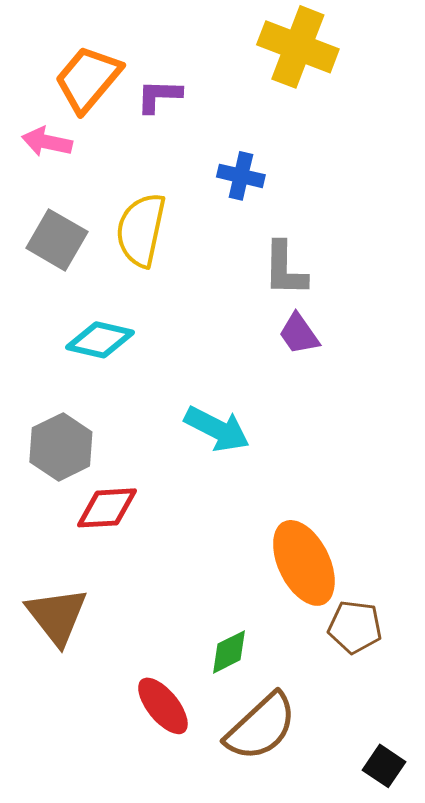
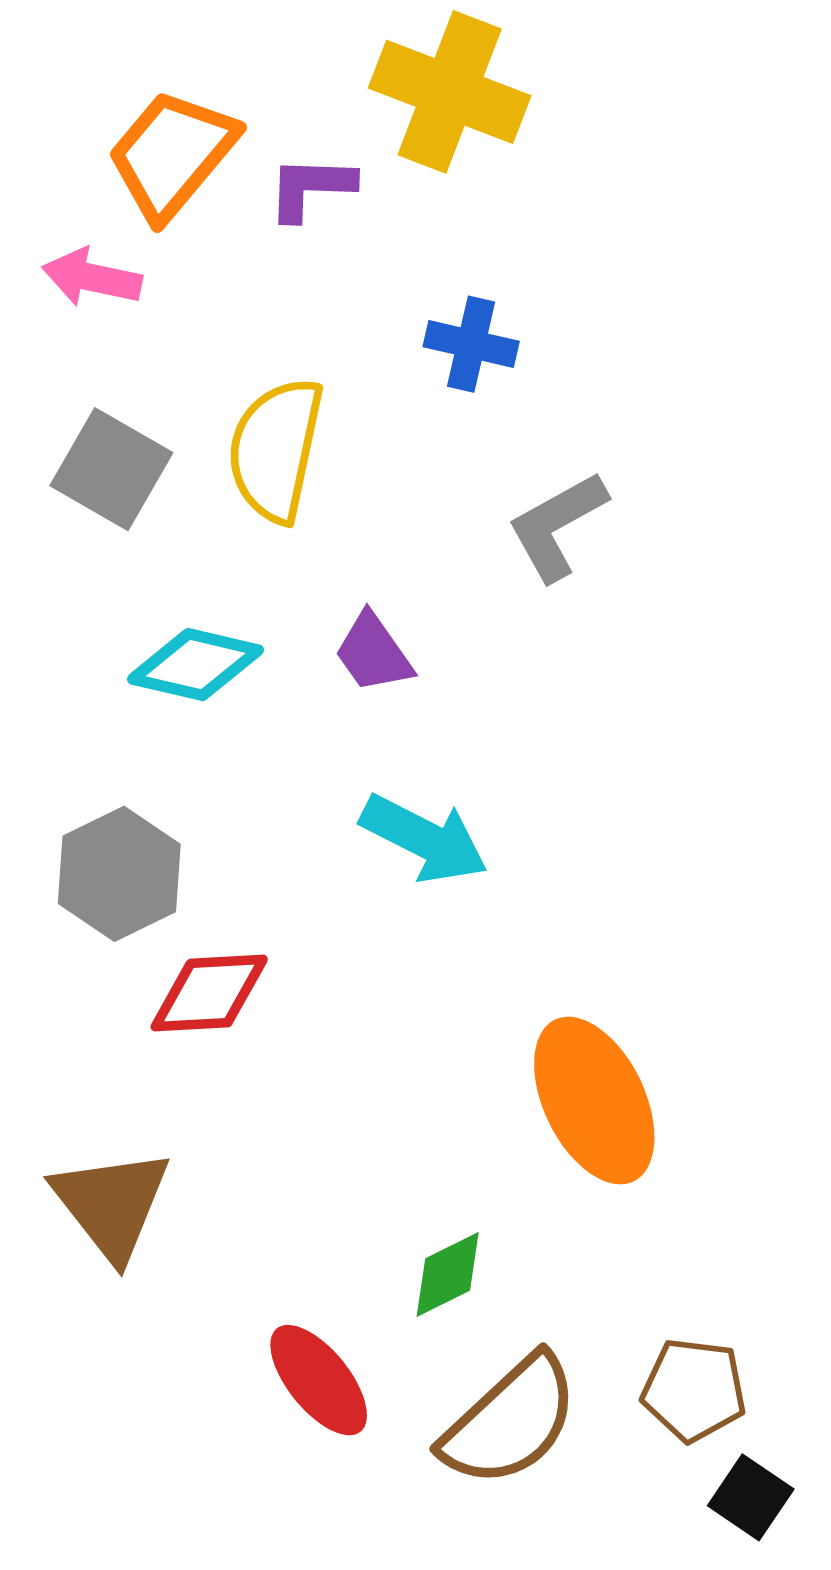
yellow cross: (298, 47) -> (450, 92), moved
gray L-shape: (285, 269) -> (557, 526), turned 60
purple trapezoid: (299, 334) -> (373, 653), moved
brown pentagon: (355, 627) -> (694, 1390), moved

